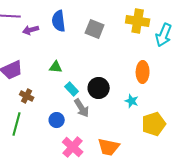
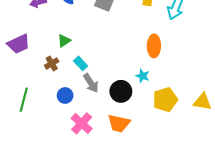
green triangle: (56, 67) -> (64, 41), turned -40
black circle: (99, 88) -> (121, 91), moved
brown cross: (27, 96) -> (52, 63), moved, turned 32

